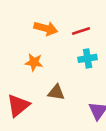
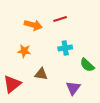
red line: (81, 31) -> (60, 19), moved

